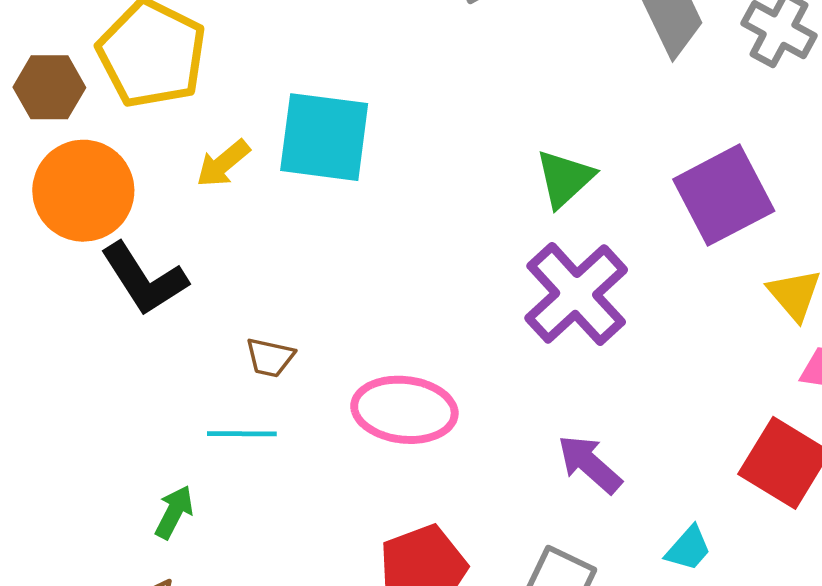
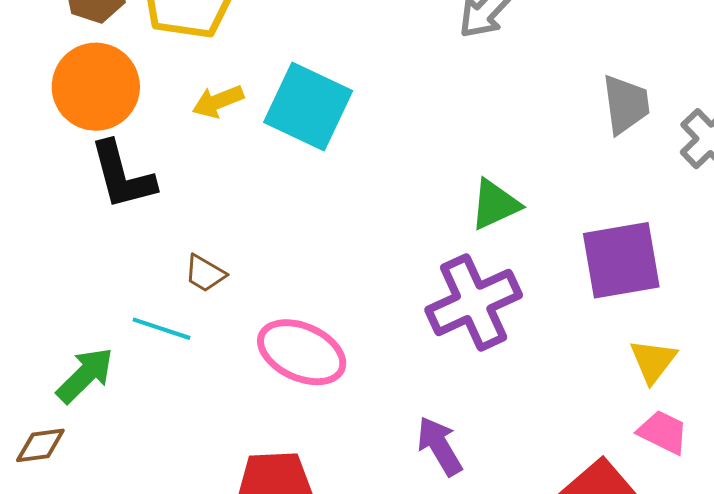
green arrow: (174, 512) -> (85, 375), size x1.4

